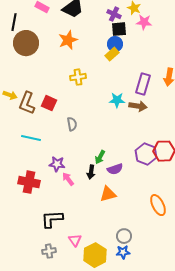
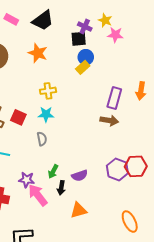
black square: (119, 29) -> (79, 39), moved
orange star: (68, 40) -> (38, 53), turned -30
cyan star: (117, 100) -> (46, 114), moved
green arrow: (100, 157) -> (53, 171), moved
purple semicircle: (115, 169) -> (80, 176), moved
pink arrow: (68, 179) -> (38, 195), size x1.6

